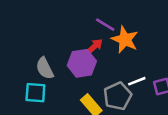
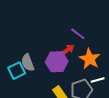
orange star: (125, 40) -> (90, 59), moved
cyan square: (35, 93) -> (17, 71), moved, turned -36

